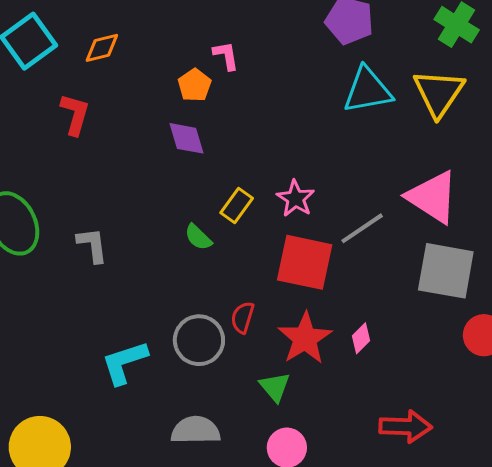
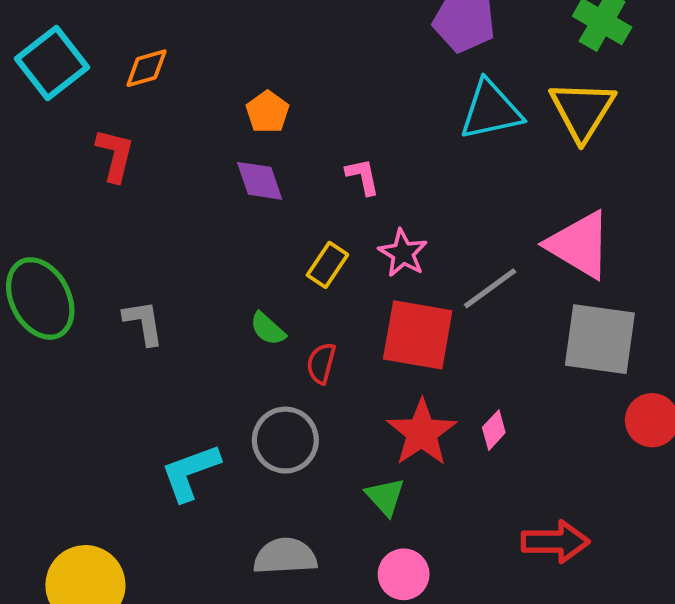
pink L-shape: (226, 56) -> (363, 177), moved
green semicircle: (198, 237) -> (268, 329), moved
red semicircle: (243, 317) -> (321, 363), moved

